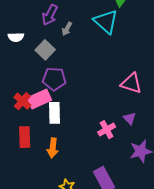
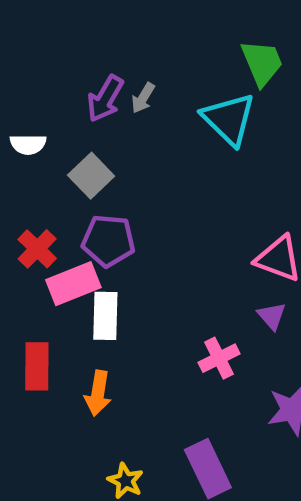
gray arrow: (67, 29) -> (143, 98), moved
red cross: (22, 101) -> (37, 249), moved
purple triangle: (130, 118) -> (272, 316), moved

